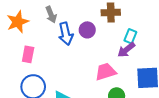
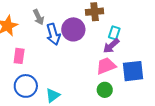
purple circle: (87, 30) -> (73, 29), size x1.5
pink trapezoid: (106, 72) -> (106, 66), moved

